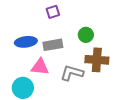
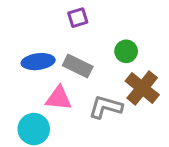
gray rectangle: (53, 45) -> (78, 66), turned 36
brown cross: (97, 60) -> (142, 88), turned 35

